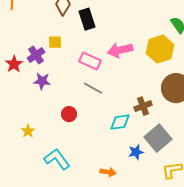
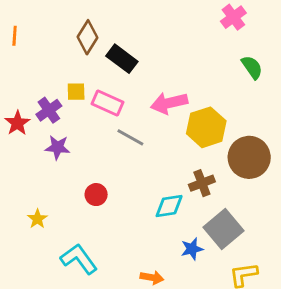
black rectangle: (87, 19) -> (122, 59), turned -35
yellow hexagon: (160, 49) -> (206, 127), moved
pink rectangle: (90, 61) -> (108, 103), moved
gray line: (93, 88) -> (130, 137), moved

